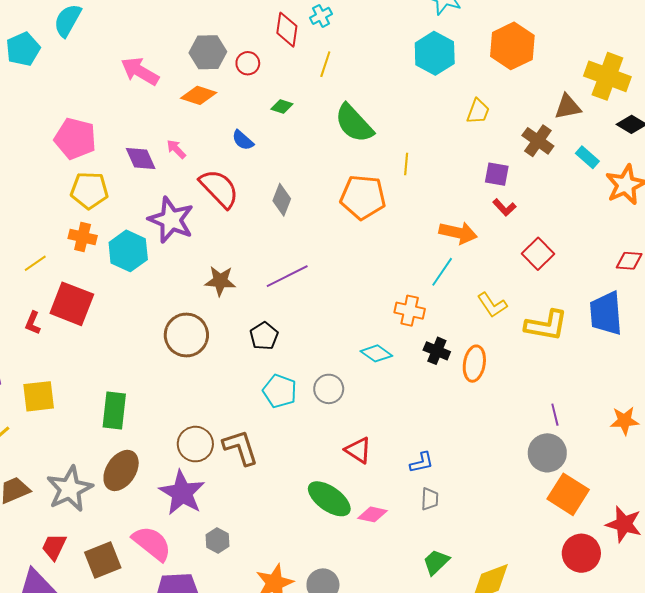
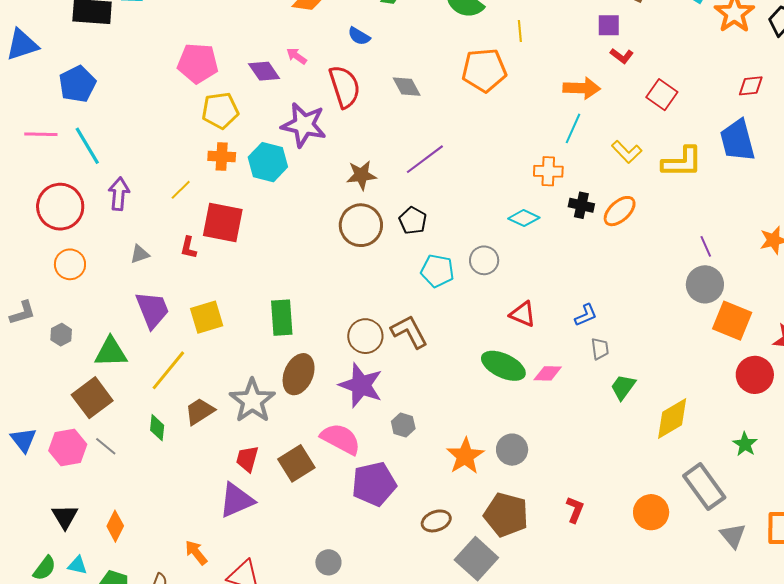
red semicircle: (219, 189) -> (345, 87), turned 36
gray diamond: (282, 200) -> (407, 87), turned -40
brown circle: (186, 335) -> (361, 225), moved
orange ellipse: (474, 364) -> (620, 211), turned 48
green trapezoid: (436, 562) -> (623, 387), moved

